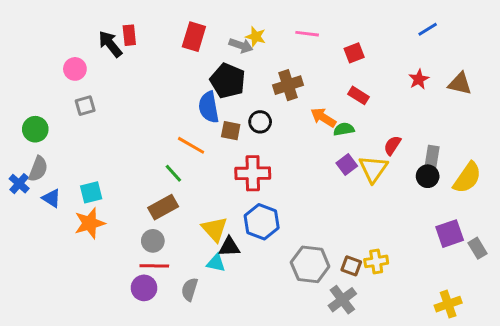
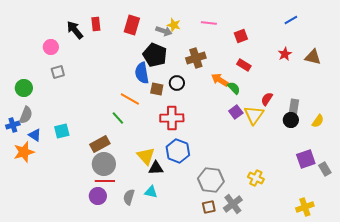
red rectangle: (129, 35) -> (96, 24), moved
green semicircle: (344, 129) -> (234, 88), turned 56
yellow semicircle: (467, 178) -> (318, 121), size x0.6
blue cross: (19, 184) -> (13, 125), turned 32
brown rectangle: (163, 207) -> (100, 144), moved
orange star: (90, 223) -> (24, 152), moved
gray circle: (153, 241) -> (104, 164), size x1.5
yellow cross: (376, 261) -> (256, 178), turned 35
cyan triangle: (216, 263) -> (151, 192), moved
brown square: (351, 266) -> (209, 207), moved, turned -32

